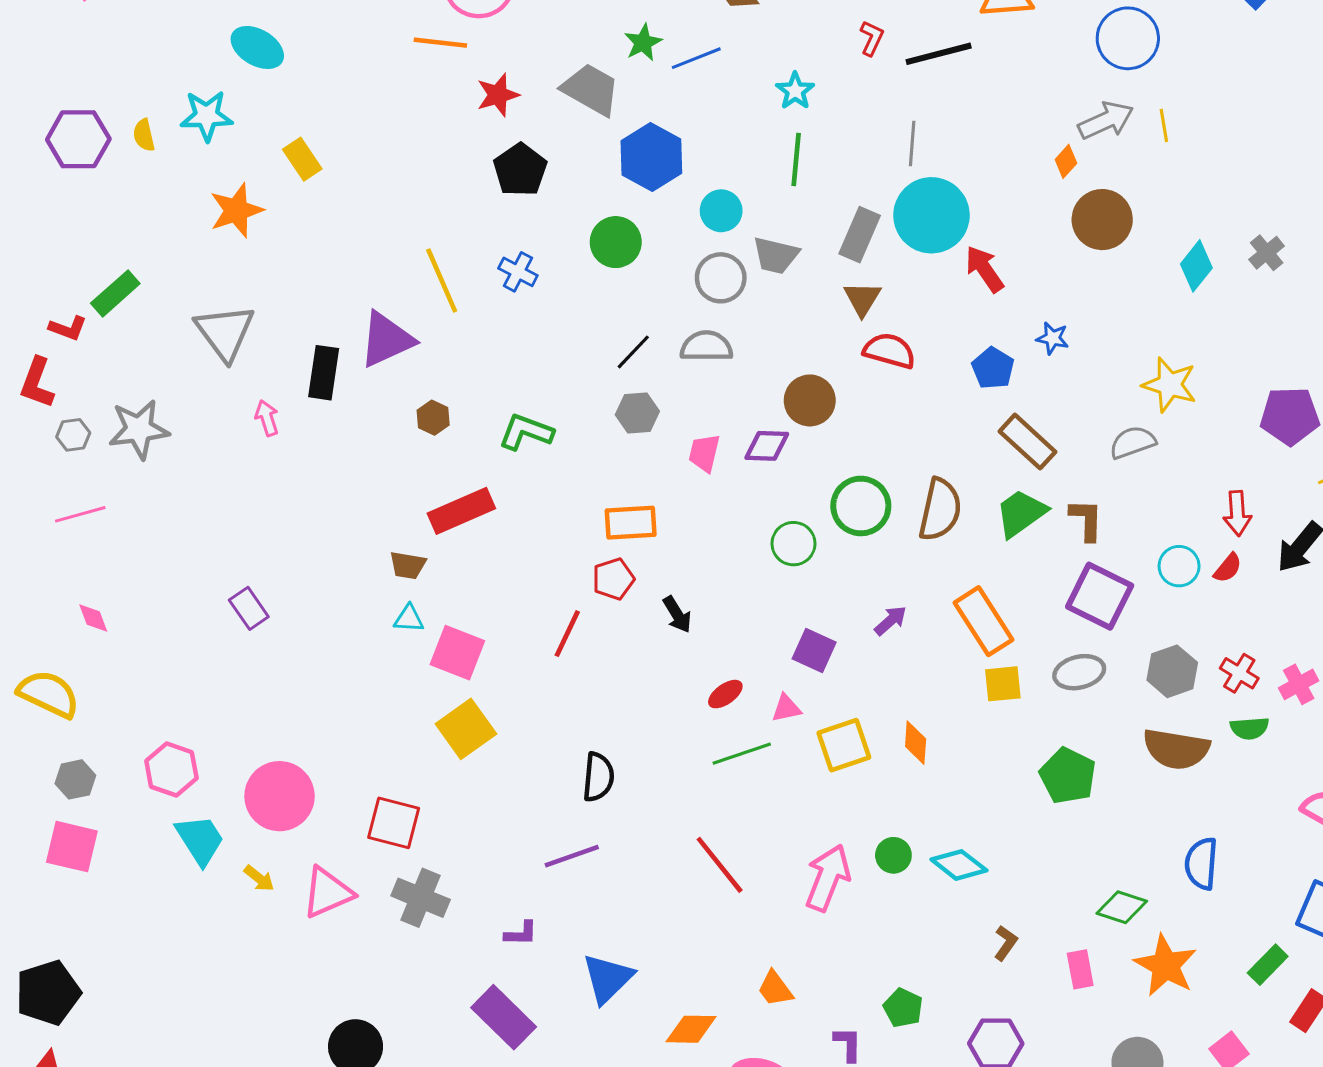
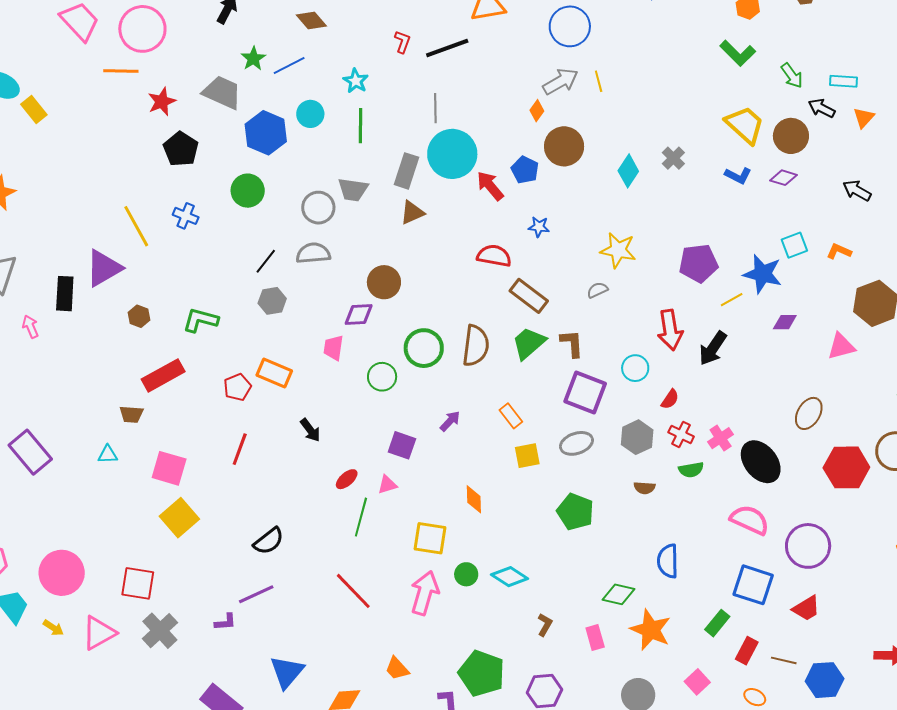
yellow rectangle: (302, 159) -> (34, 110), moved
cyan circle: (721, 211) -> (310, 114), moved
brown triangle: (862, 299) -> (412, 213), turned 40
red semicircle: (889, 351) -> (494, 256), moved
blue pentagon: (993, 368) -> (525, 170), moved
gray semicircle: (1133, 442) -> (597, 290), size x0.7
pink trapezoid: (704, 453) -> (333, 348), moved
red arrow: (1237, 513) -> (670, 330), size x1.4
orange rectangle: (631, 523) -> (274, 373), turned 32
red semicircle: (1228, 568) -> (670, 399), moved
red pentagon: (613, 579) -> (237, 387), moved
purple rectangle: (249, 608) -> (30, 452), size x1.6
cyan triangle: (409, 619) -> (108, 454), moved
orange rectangle: (984, 621) -> (511, 416), size x0.6
yellow square: (844, 745) -> (430, 538), moved, turned 33
brown semicircle: (1176, 749) -> (644, 488), size x0.5
green line: (742, 754) -> (361, 517), turned -51
black semicircle: (598, 777) -> (269, 541), turned 52
gray cross: (421, 898) -> (160, 631), turned 30
purple L-shape: (521, 934) -> (225, 622), moved
green pentagon: (903, 1008) -> (482, 673), size x1.8

